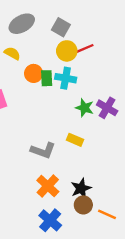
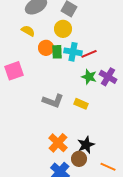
red line: (85, 49) -> (89, 54), moved
yellow circle: (67, 51) -> (63, 29), moved
gray L-shape: (43, 150) -> (53, 101), moved
brown circle: (83, 205) -> (79, 159), moved

